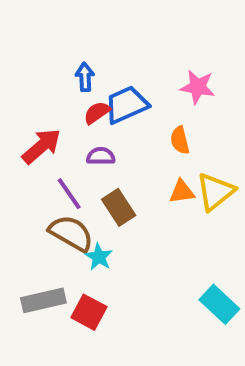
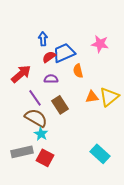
orange semicircle: (180, 140) -> (78, 71), moved
cyan star: (99, 257) -> (41, 134), moved
cyan rectangle: (219, 304) -> (100, 154), moved

